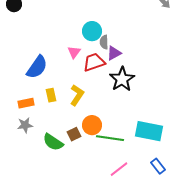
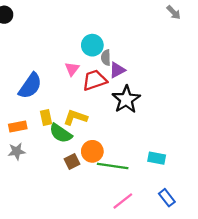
yellow L-shape: (77, 95) -> (75, 117), turned -105
cyan rectangle: (149, 131) -> (157, 158), size x0.6
green semicircle: (53, 142) -> (61, 133), moved

